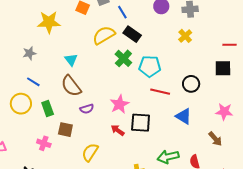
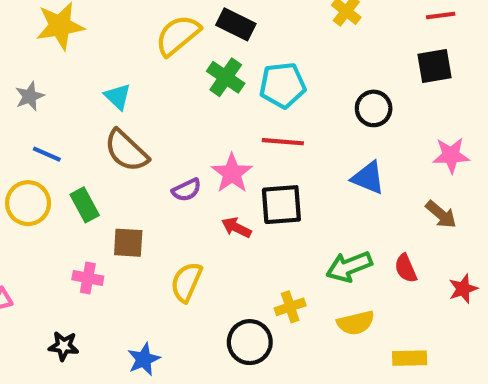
red line: (160, 92) -> (283, 142), moved
purple semicircle: (87, 109) -> (187, 190), moved

